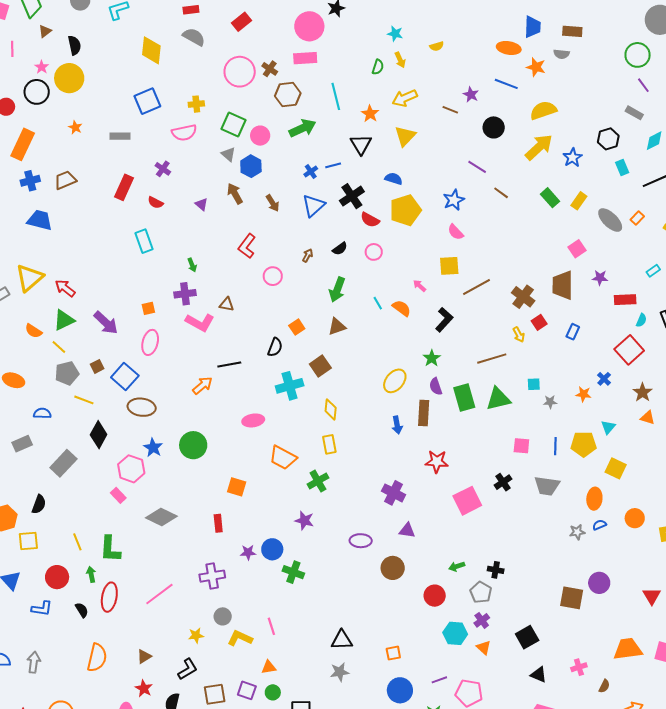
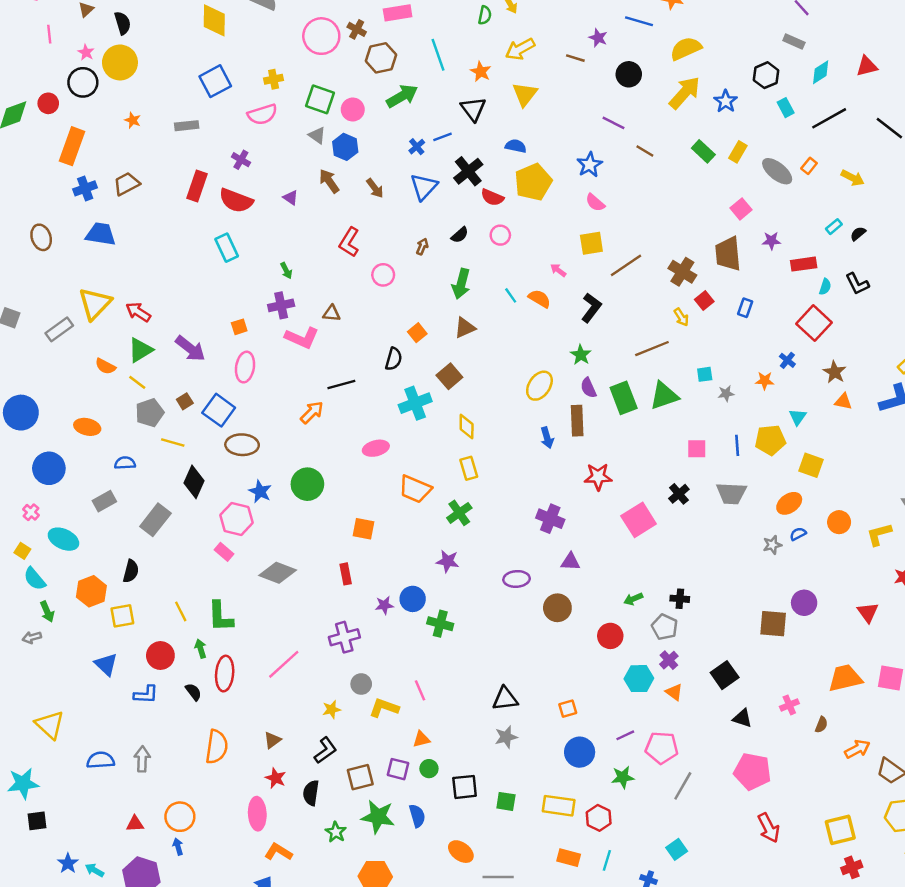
red semicircle: (155, 203) -> (236, 201), size x1.8
orange ellipse: (594, 499) -> (789, 503), turned 55

